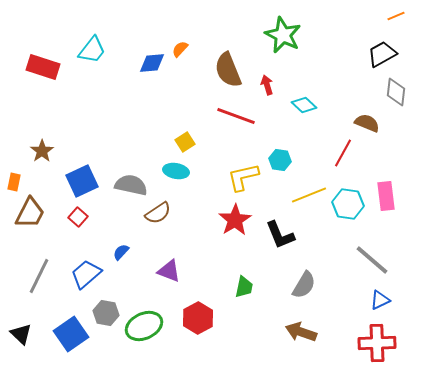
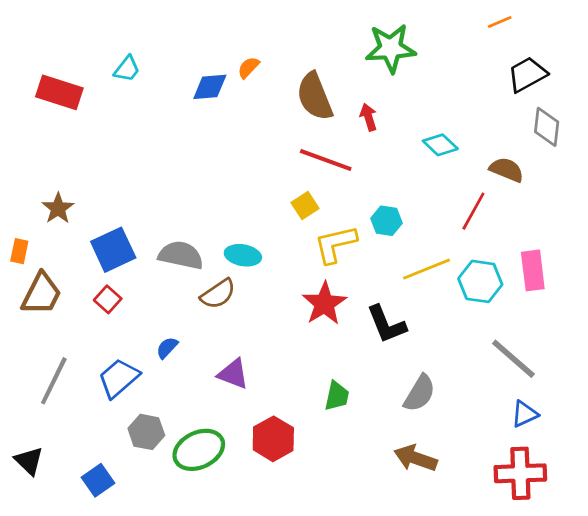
orange line: (396, 16) -> (500, 22), moved
green star: (283, 35) -> (391, 48), turned -30
cyan trapezoid: (92, 50) -> (127, 69), size x0.7
cyan diamond: (304, 105) -> (440, 145), moved
yellow square: (185, 142) -> (305, 206), moved
cyan ellipse: (176, 171) -> (243, 255), moved
blue square: (71, 334) -> (98, 480), moved, size x0.7

